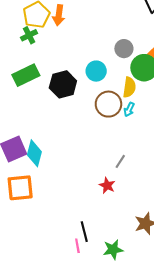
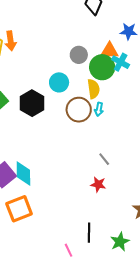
gray line: (120, 161) -> (104, 159), turned -56
black line: (84, 232) -> (89, 233), turned 30
pink line: (77, 246) -> (69, 250), moved

